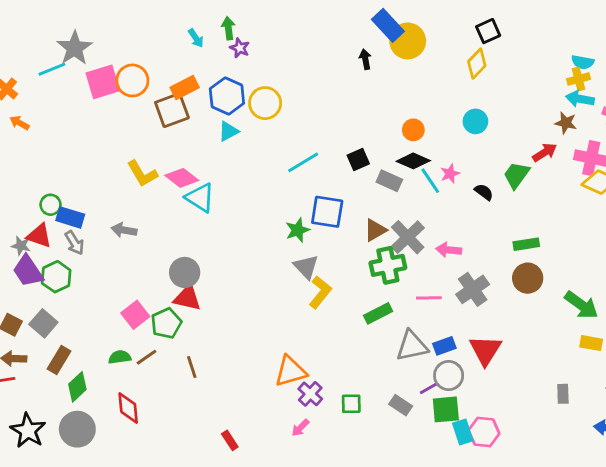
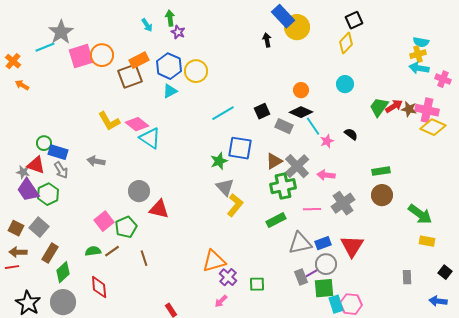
brown star: (566, 123) -> (409, 109), moved
pink star: (450, 174) -> (327, 141), moved
green trapezoid: (516, 175) -> (379, 107), moved
red triangle: (187, 298) -> (159, 209), moved
gray rectangle: (401, 405) -> (301, 277), moved, turned 35

